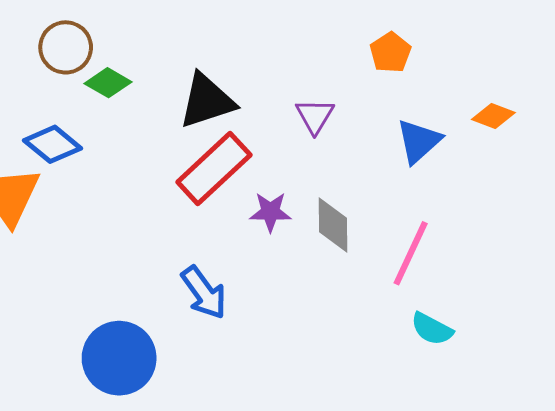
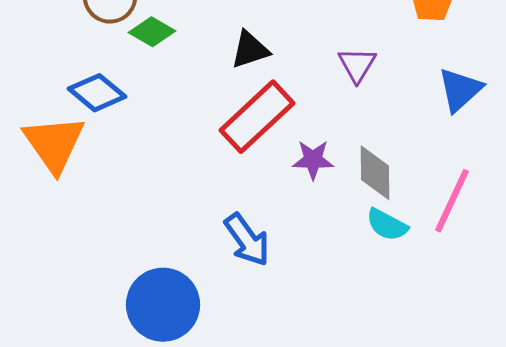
black triangle: (207, 101) -> (250, 50), size x0.7
cyan semicircle: (432, 329) -> (387, 225), moved

